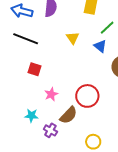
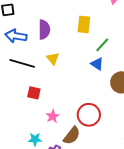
yellow triangle: (73, 38) -> (53, 59), moved

